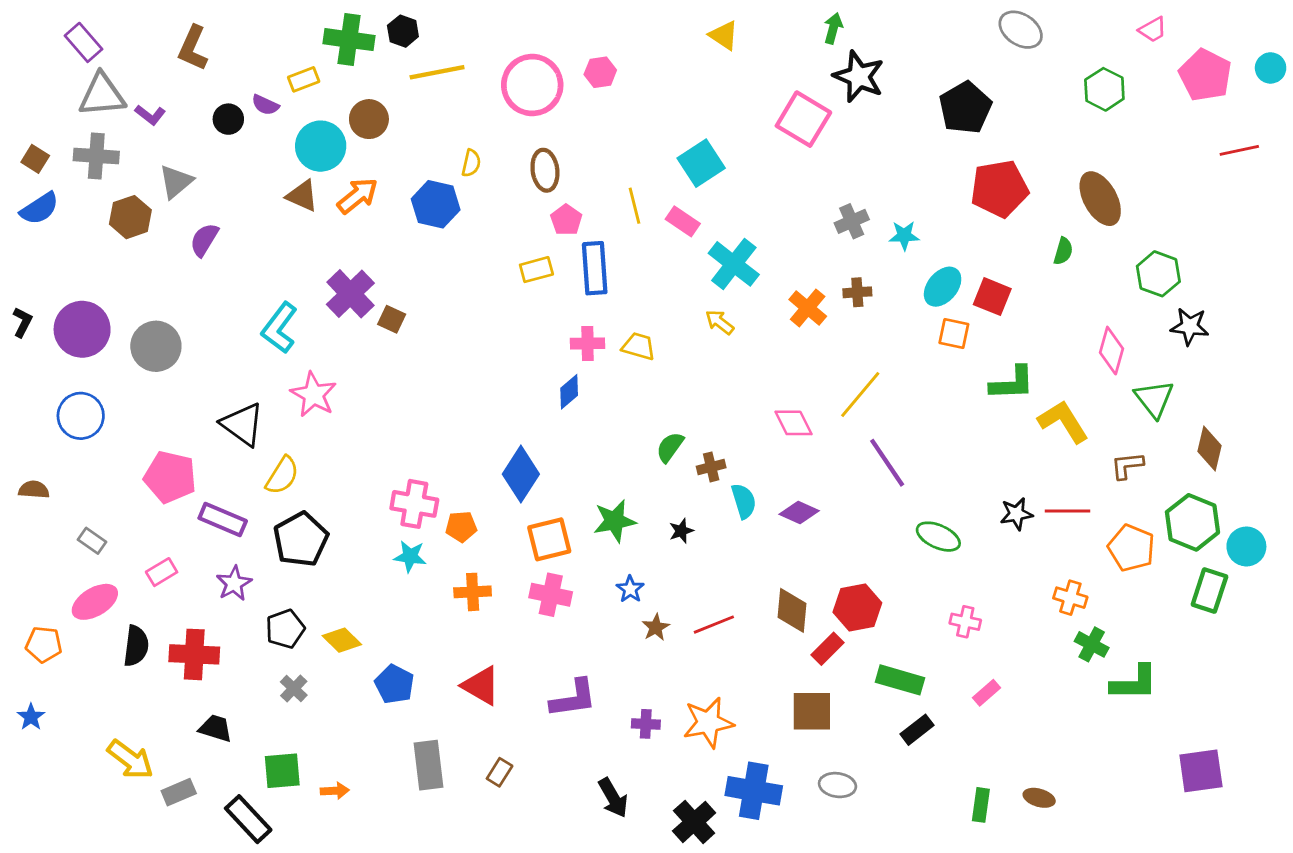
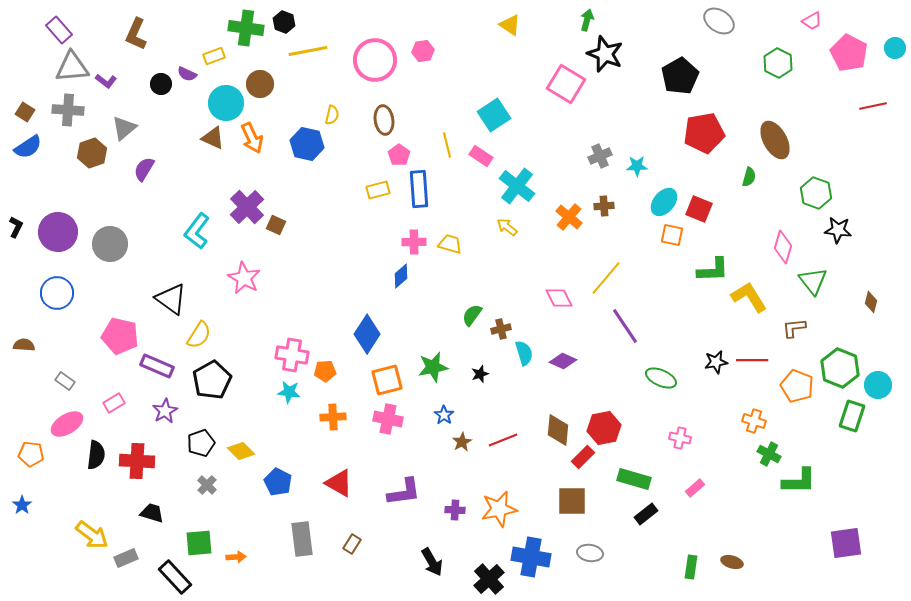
orange arrow: (358, 196) -> (252, 138), turned 104
pink star: (314, 395) -> (244, 278), moved
brown diamond: (1209, 449) -> (871, 302), moved, size x0.7

